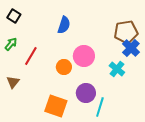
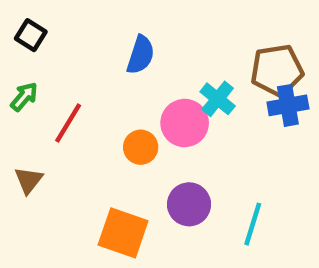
blue cross: (131, 48) -> (288, 105), turned 36
cyan cross: (117, 69) -> (218, 99), moved
cyan line: (100, 107) -> (253, 224), moved

